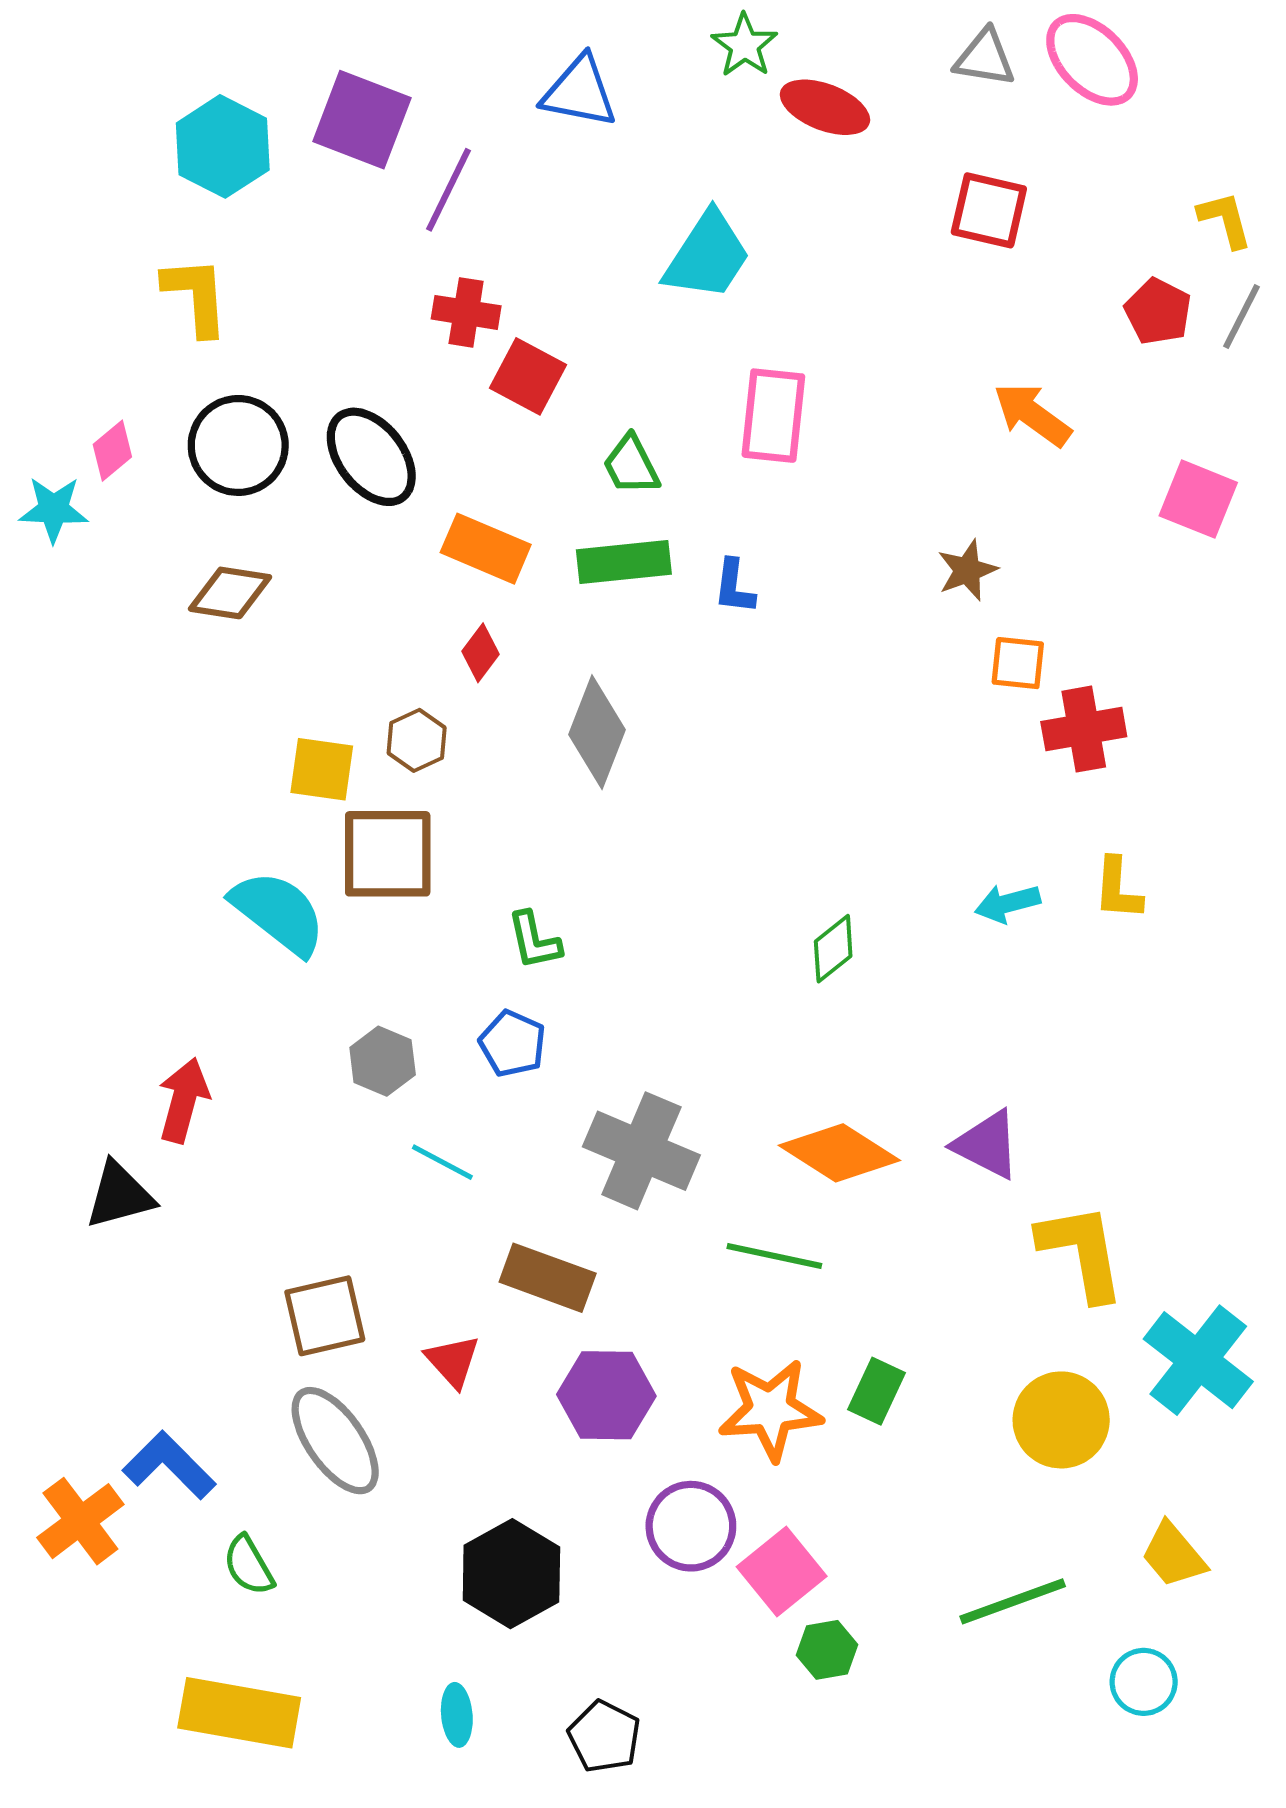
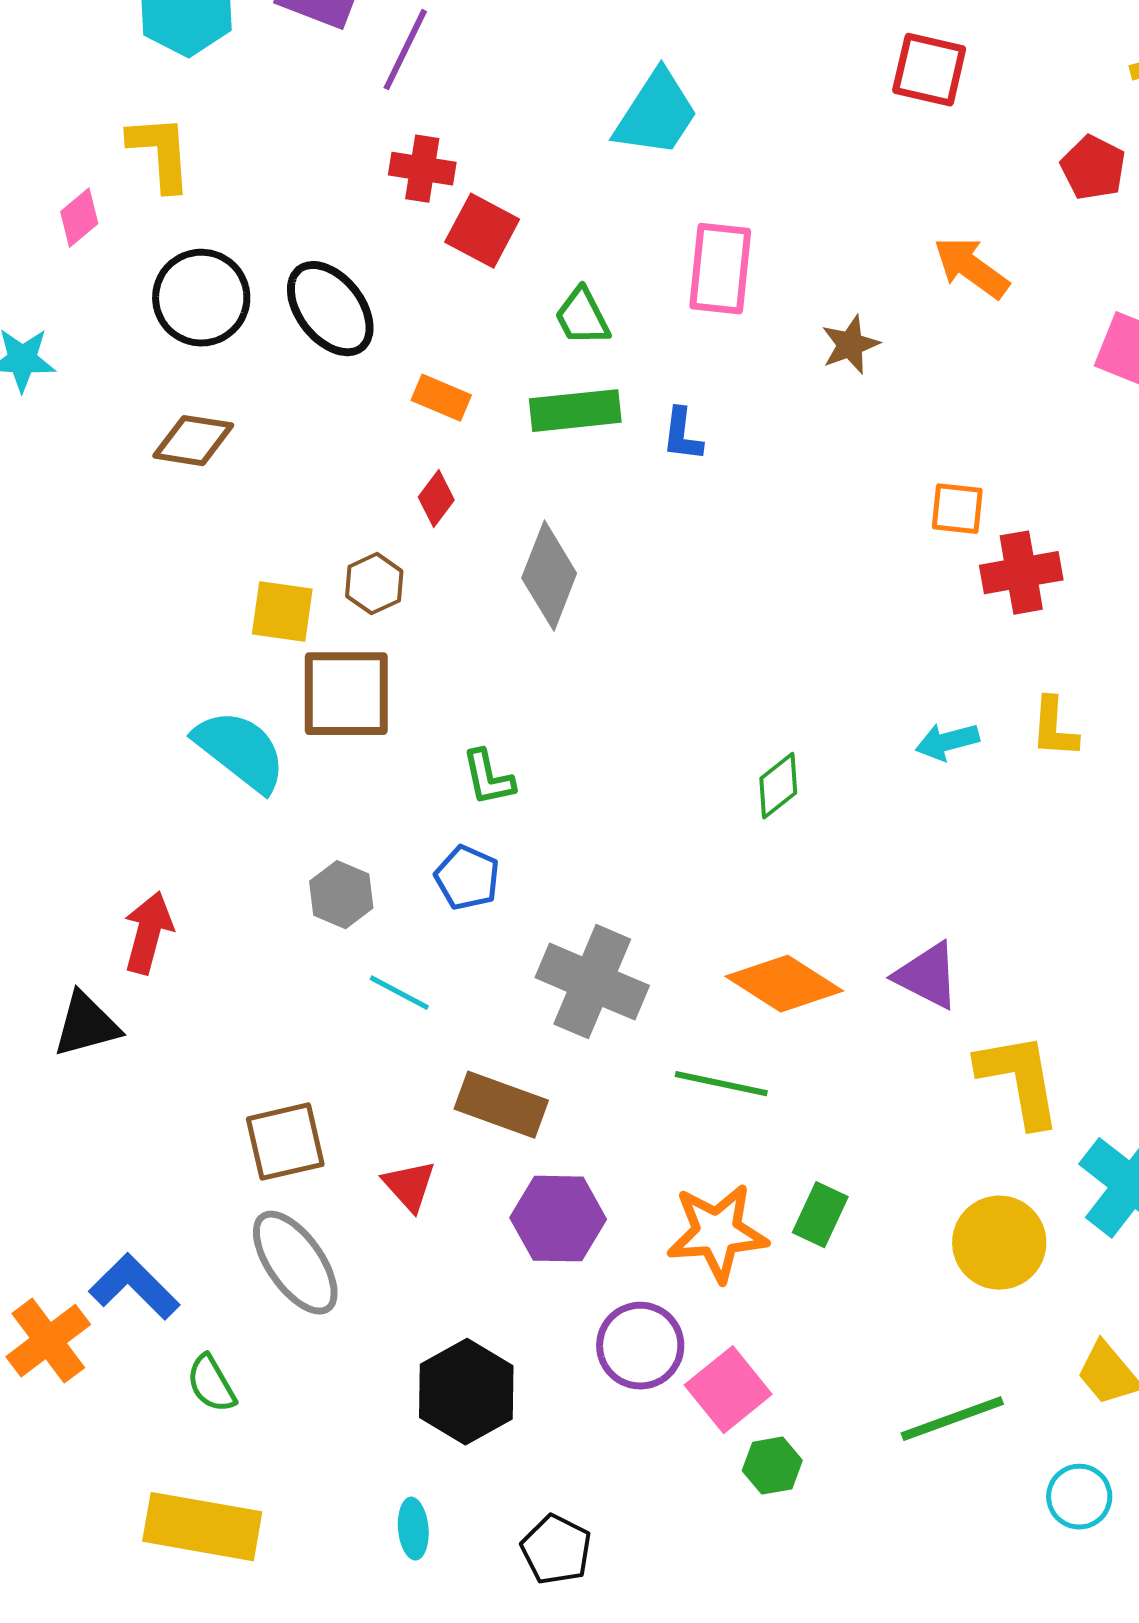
pink diamond: (112, 451) -> (79, 218), moved
orange rectangle: (486, 549) -> (441, 398), size x0.7
brown star: (967, 570) -> (850, 345), moved

